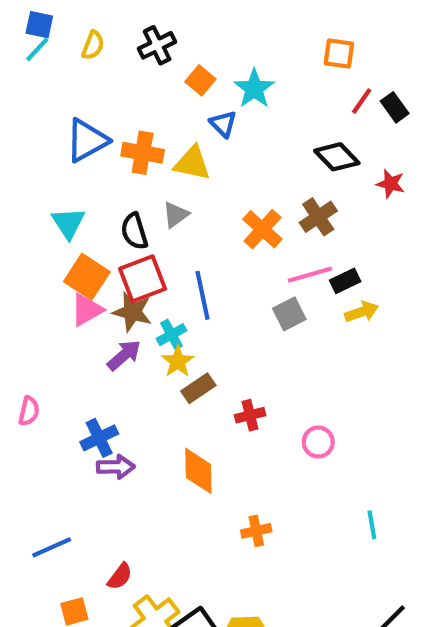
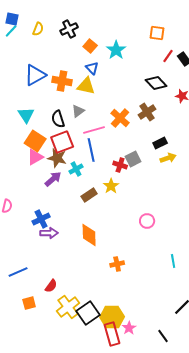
blue triangle: (223, 124) -> (92, 68), moved
pink line: (310, 275) -> (94, 130), moved
yellow star: (178, 361) -> (111, 186), moved
red cross: (250, 415) -> (120, 165), moved, turned 32

